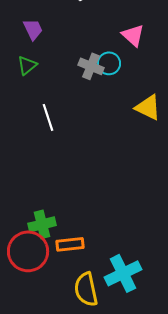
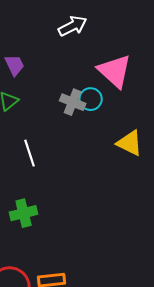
pink triangle: (133, 35) -> (115, 71), size x1.5
green cross: (42, 224) -> (24, 213), moved

